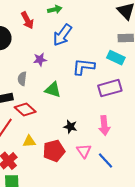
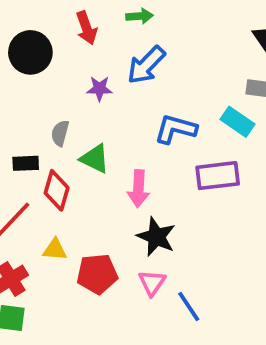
purple star: (40, 60) -> (99, 89), moved
green triangle: (53, 90) -> (95, 159), moved
red diamond: (25, 110) -> (57, 190), turned 55
pink arrow: (104, 126) -> (138, 189), moved
black star: (70, 127) -> (156, 237), moved, size x1.5

